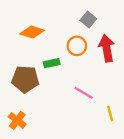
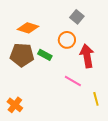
red arrow: (107, 48) -> (87, 56), moved
green rectangle: (52, 63) -> (45, 55), turned 40
brown pentagon: (25, 79) -> (22, 55), moved

